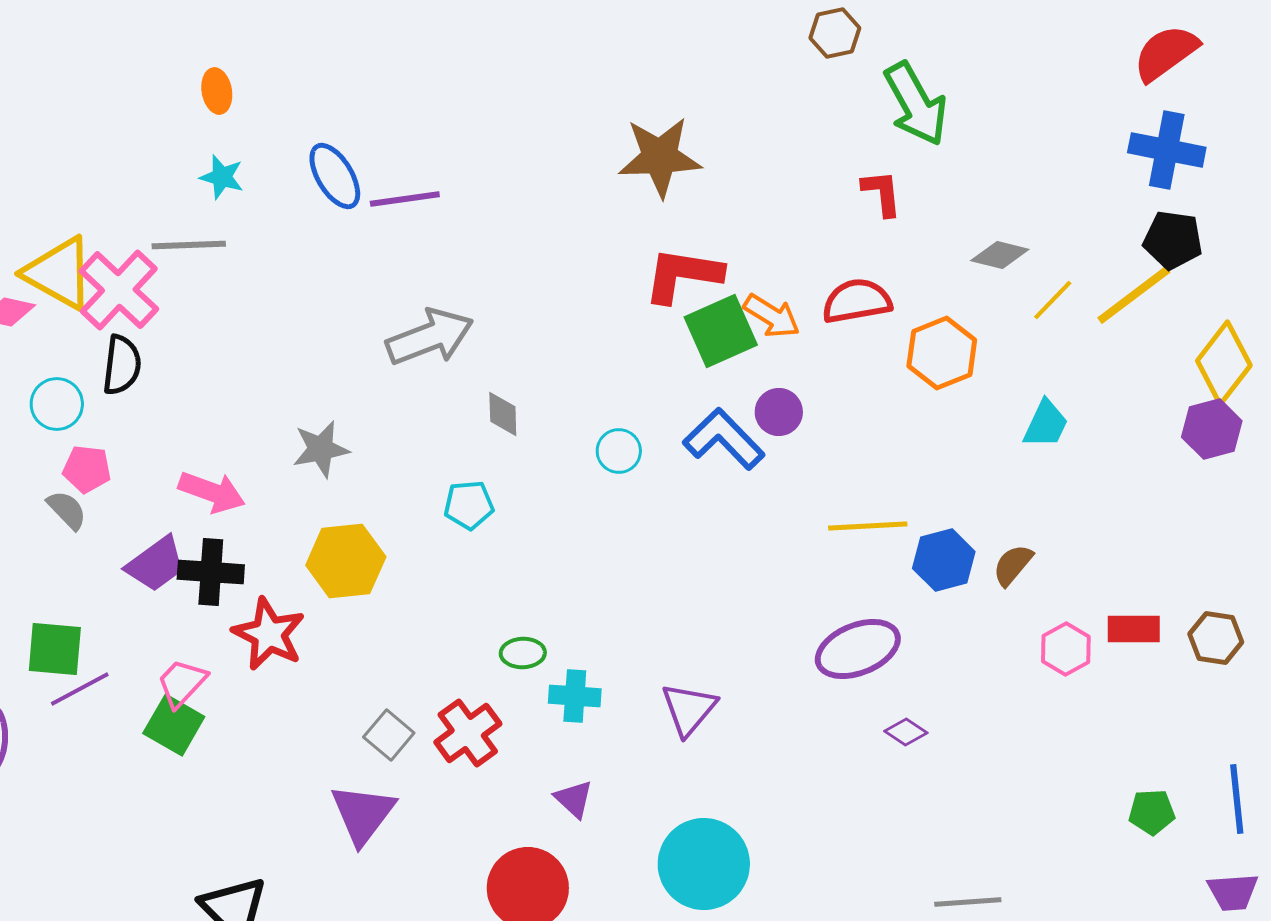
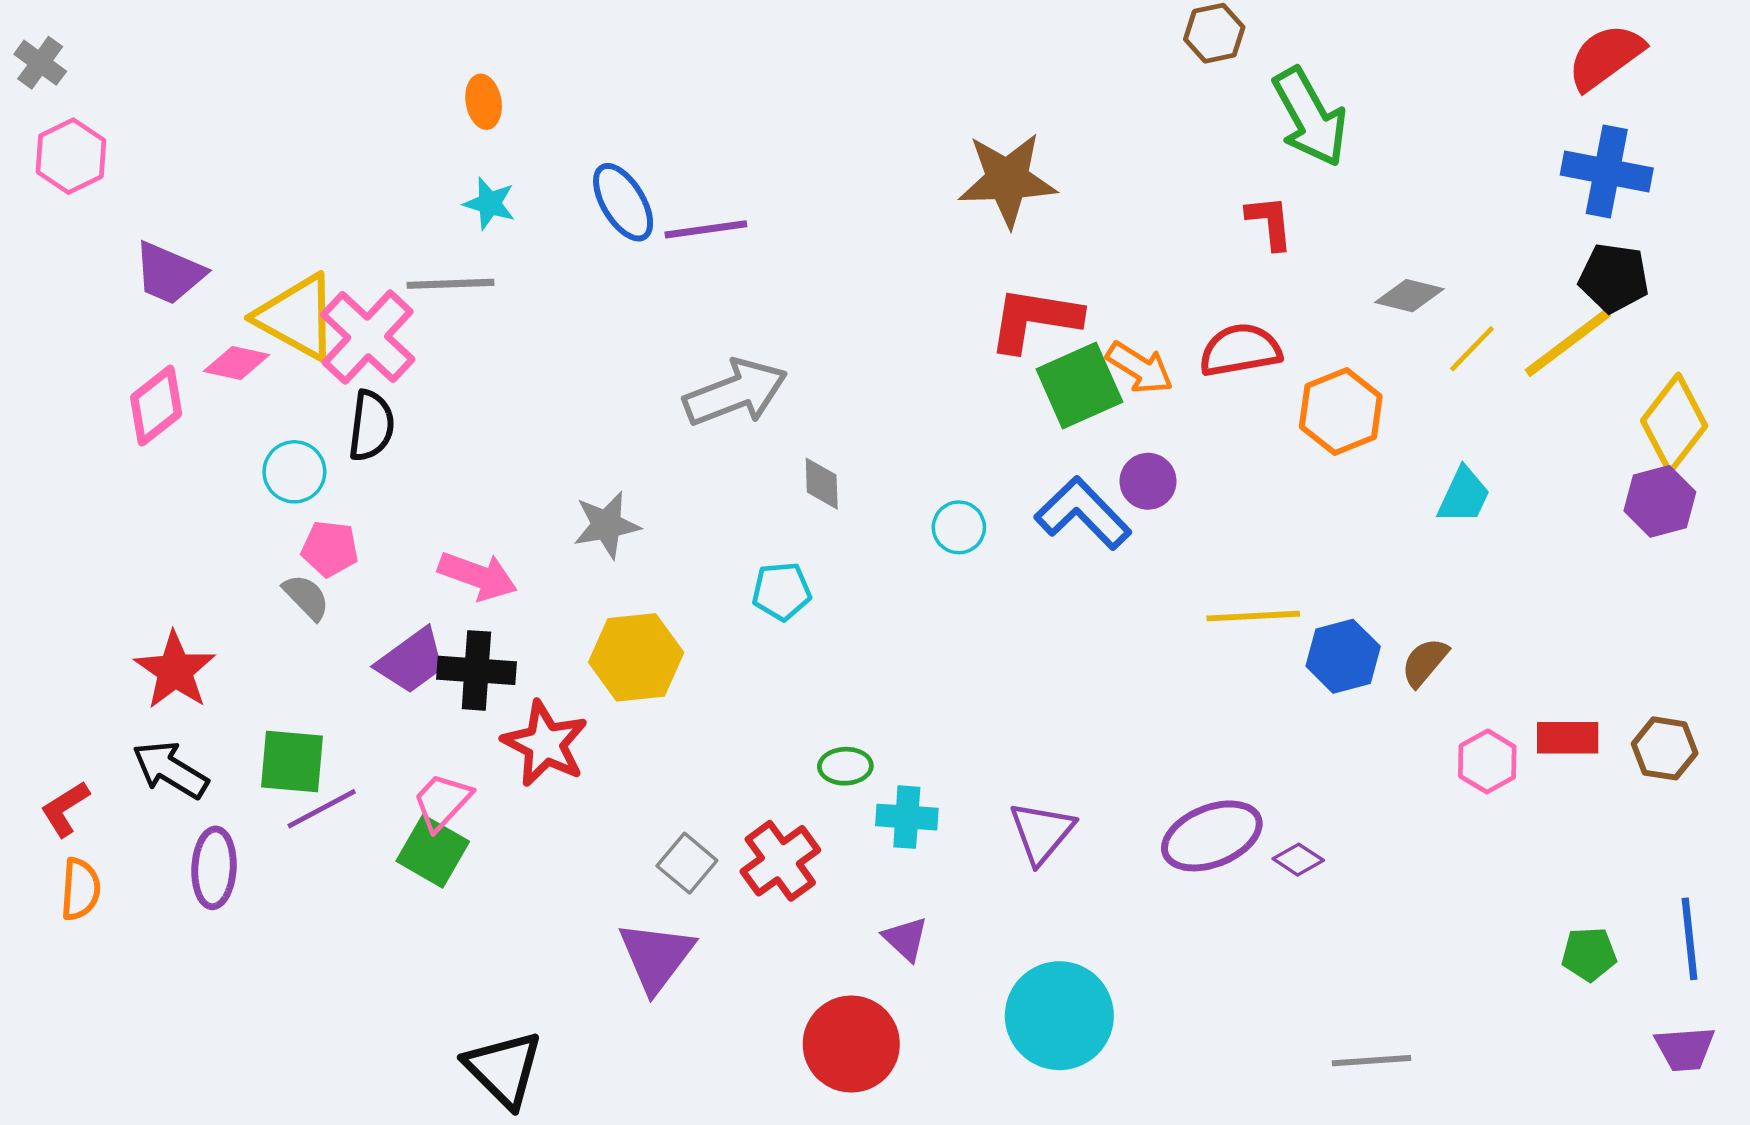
purple ellipse: (858, 649) -> (1212, 836), moved

